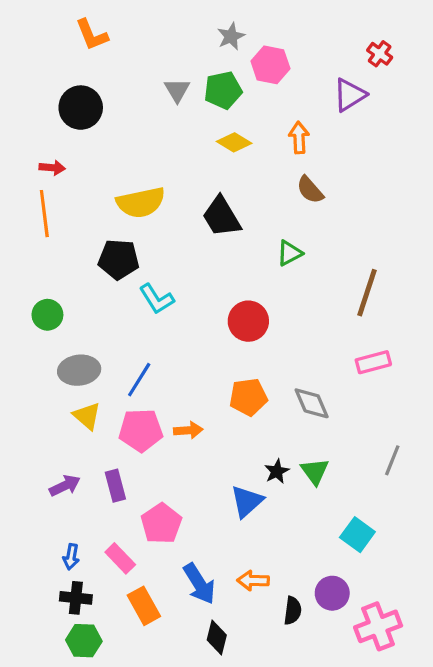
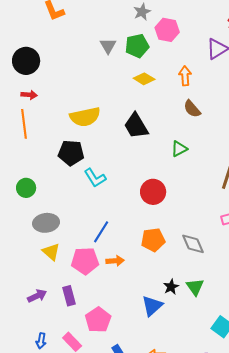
black circle: (81, 108) -> (26, 61), moved
blue line: (139, 380) -> (101, 232), moved

